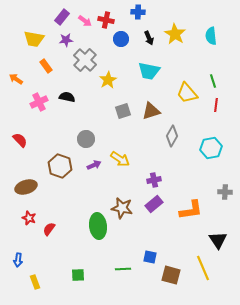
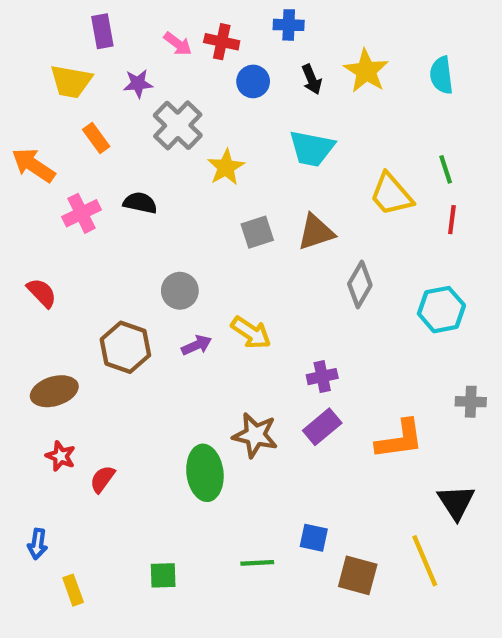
purple rectangle: (62, 17) -> (102, 31), moved, turned -49
orange arrow: (16, 79) -> (33, 165), size x1.5

